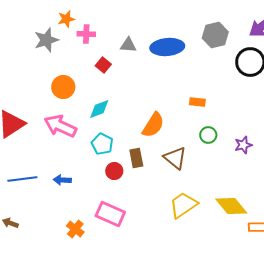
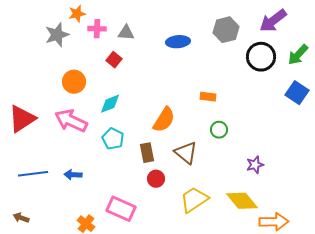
gray triangle: (128, 45) -> (126, 33), moved
blue ellipse: (167, 47) -> (178, 42), size x0.7
purple star: (243, 145) -> (255, 165), moved
red circle: (114, 171) -> (156, 179), moved

